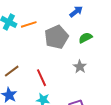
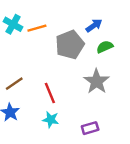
blue arrow: (76, 12) -> (94, 26), moved
gray star: (80, 67) -> (97, 81), size x1.5

